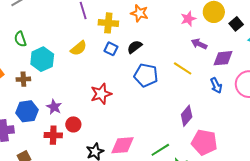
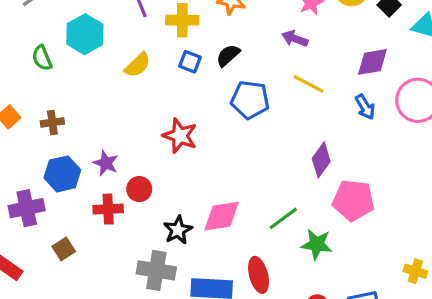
purple arrow: (199, 44) -> (295, 39), moved
cyan hexagon: (42, 59) -> (85, 34), moved
red star: (101, 94) -> (180, 136), turned -30

